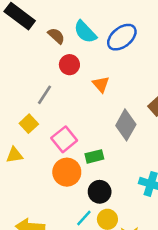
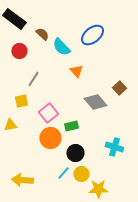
cyan semicircle: (85, 32) -> (61, 47), moved
red circle: (69, 65) -> (19, 51), moved
yellow square: (29, 124) -> (21, 101), turned 32
gray diamond: (126, 125) -> (95, 102), turned -70

